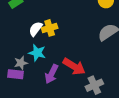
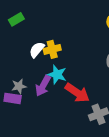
cyan star: (37, 53) -> (57, 75), moved
purple arrow: (52, 74) -> (43, 86), moved

